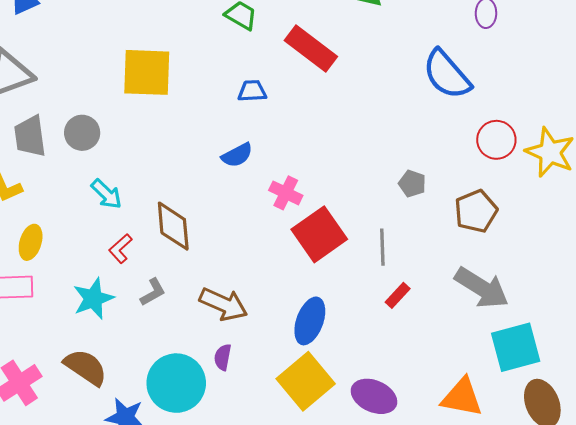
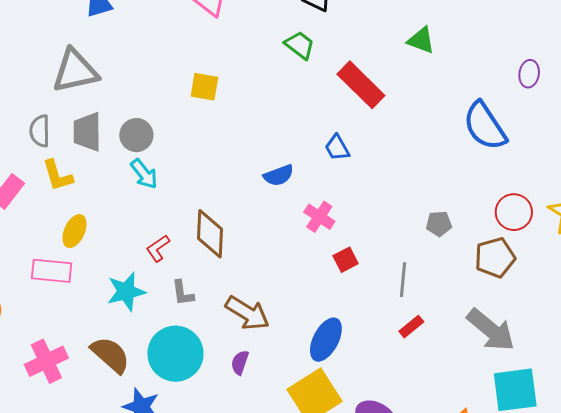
yellow square: (147, 72) -> (204, 87), size x0.6
blue trapezoid: (252, 91) -> (337, 148), moved, turned -124
red circle: (496, 140) -> (514, 212), moved
gray pentagon: (412, 184) -> (439, 224), turned -30
cyan arrow: (106, 194) -> (144, 174), moved
red square: (319, 234) -> (346, 260), size x0.5
gray L-shape: (153, 292) -> (183, 293), turned 104
cyan circle: (176, 383) -> (175, 354), moved

